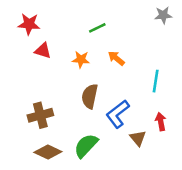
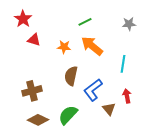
gray star: (163, 15) -> (129, 24), moved
red star: (29, 24) -> (23, 19), turned 30
green line: (97, 28) -> (85, 22), moved
orange arrow: (116, 58) -> (92, 46), size x1.6

